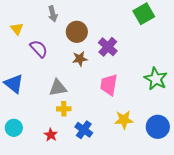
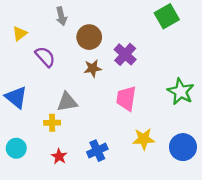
yellow triangle: (17, 29) -> (20, 34), turned 32
yellow cross: (64, 109) -> (52, 123), moved
blue cross: (84, 130) -> (97, 151), turned 30

